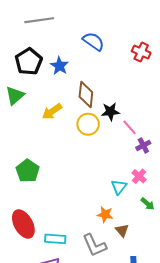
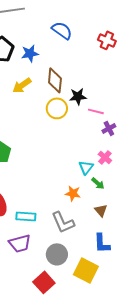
blue star: (59, 66) -> (30, 53), turned 30
yellow arrow: (52, 111) -> (22, 85), moved
pink line: (130, 127) -> (96, 111), turned -35
green arrow: (148, 204) -> (98, 183), moved
brown triangle: (122, 230) -> (101, 210), moved

